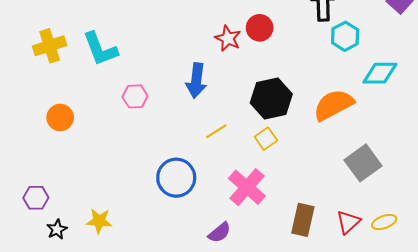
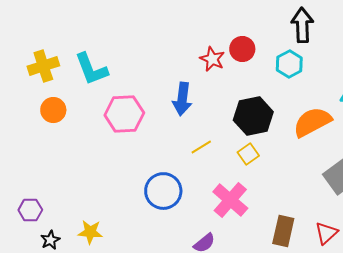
cyan hexagon: (345, 36) -> (289, 64), moved
pink hexagon: (135, 96) -> (124, 114), size x1.6
orange circle: (60, 118) -> (53, 110), moved

